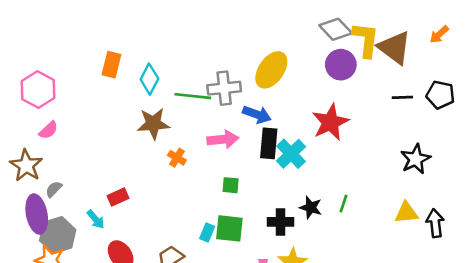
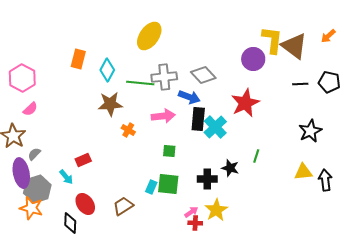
gray diamond: (336, 29) -> (203, 75), moved
yellow ellipse: (271, 70) -> (149, 36), moved
green line: (343, 204) -> (256, 156), moved

